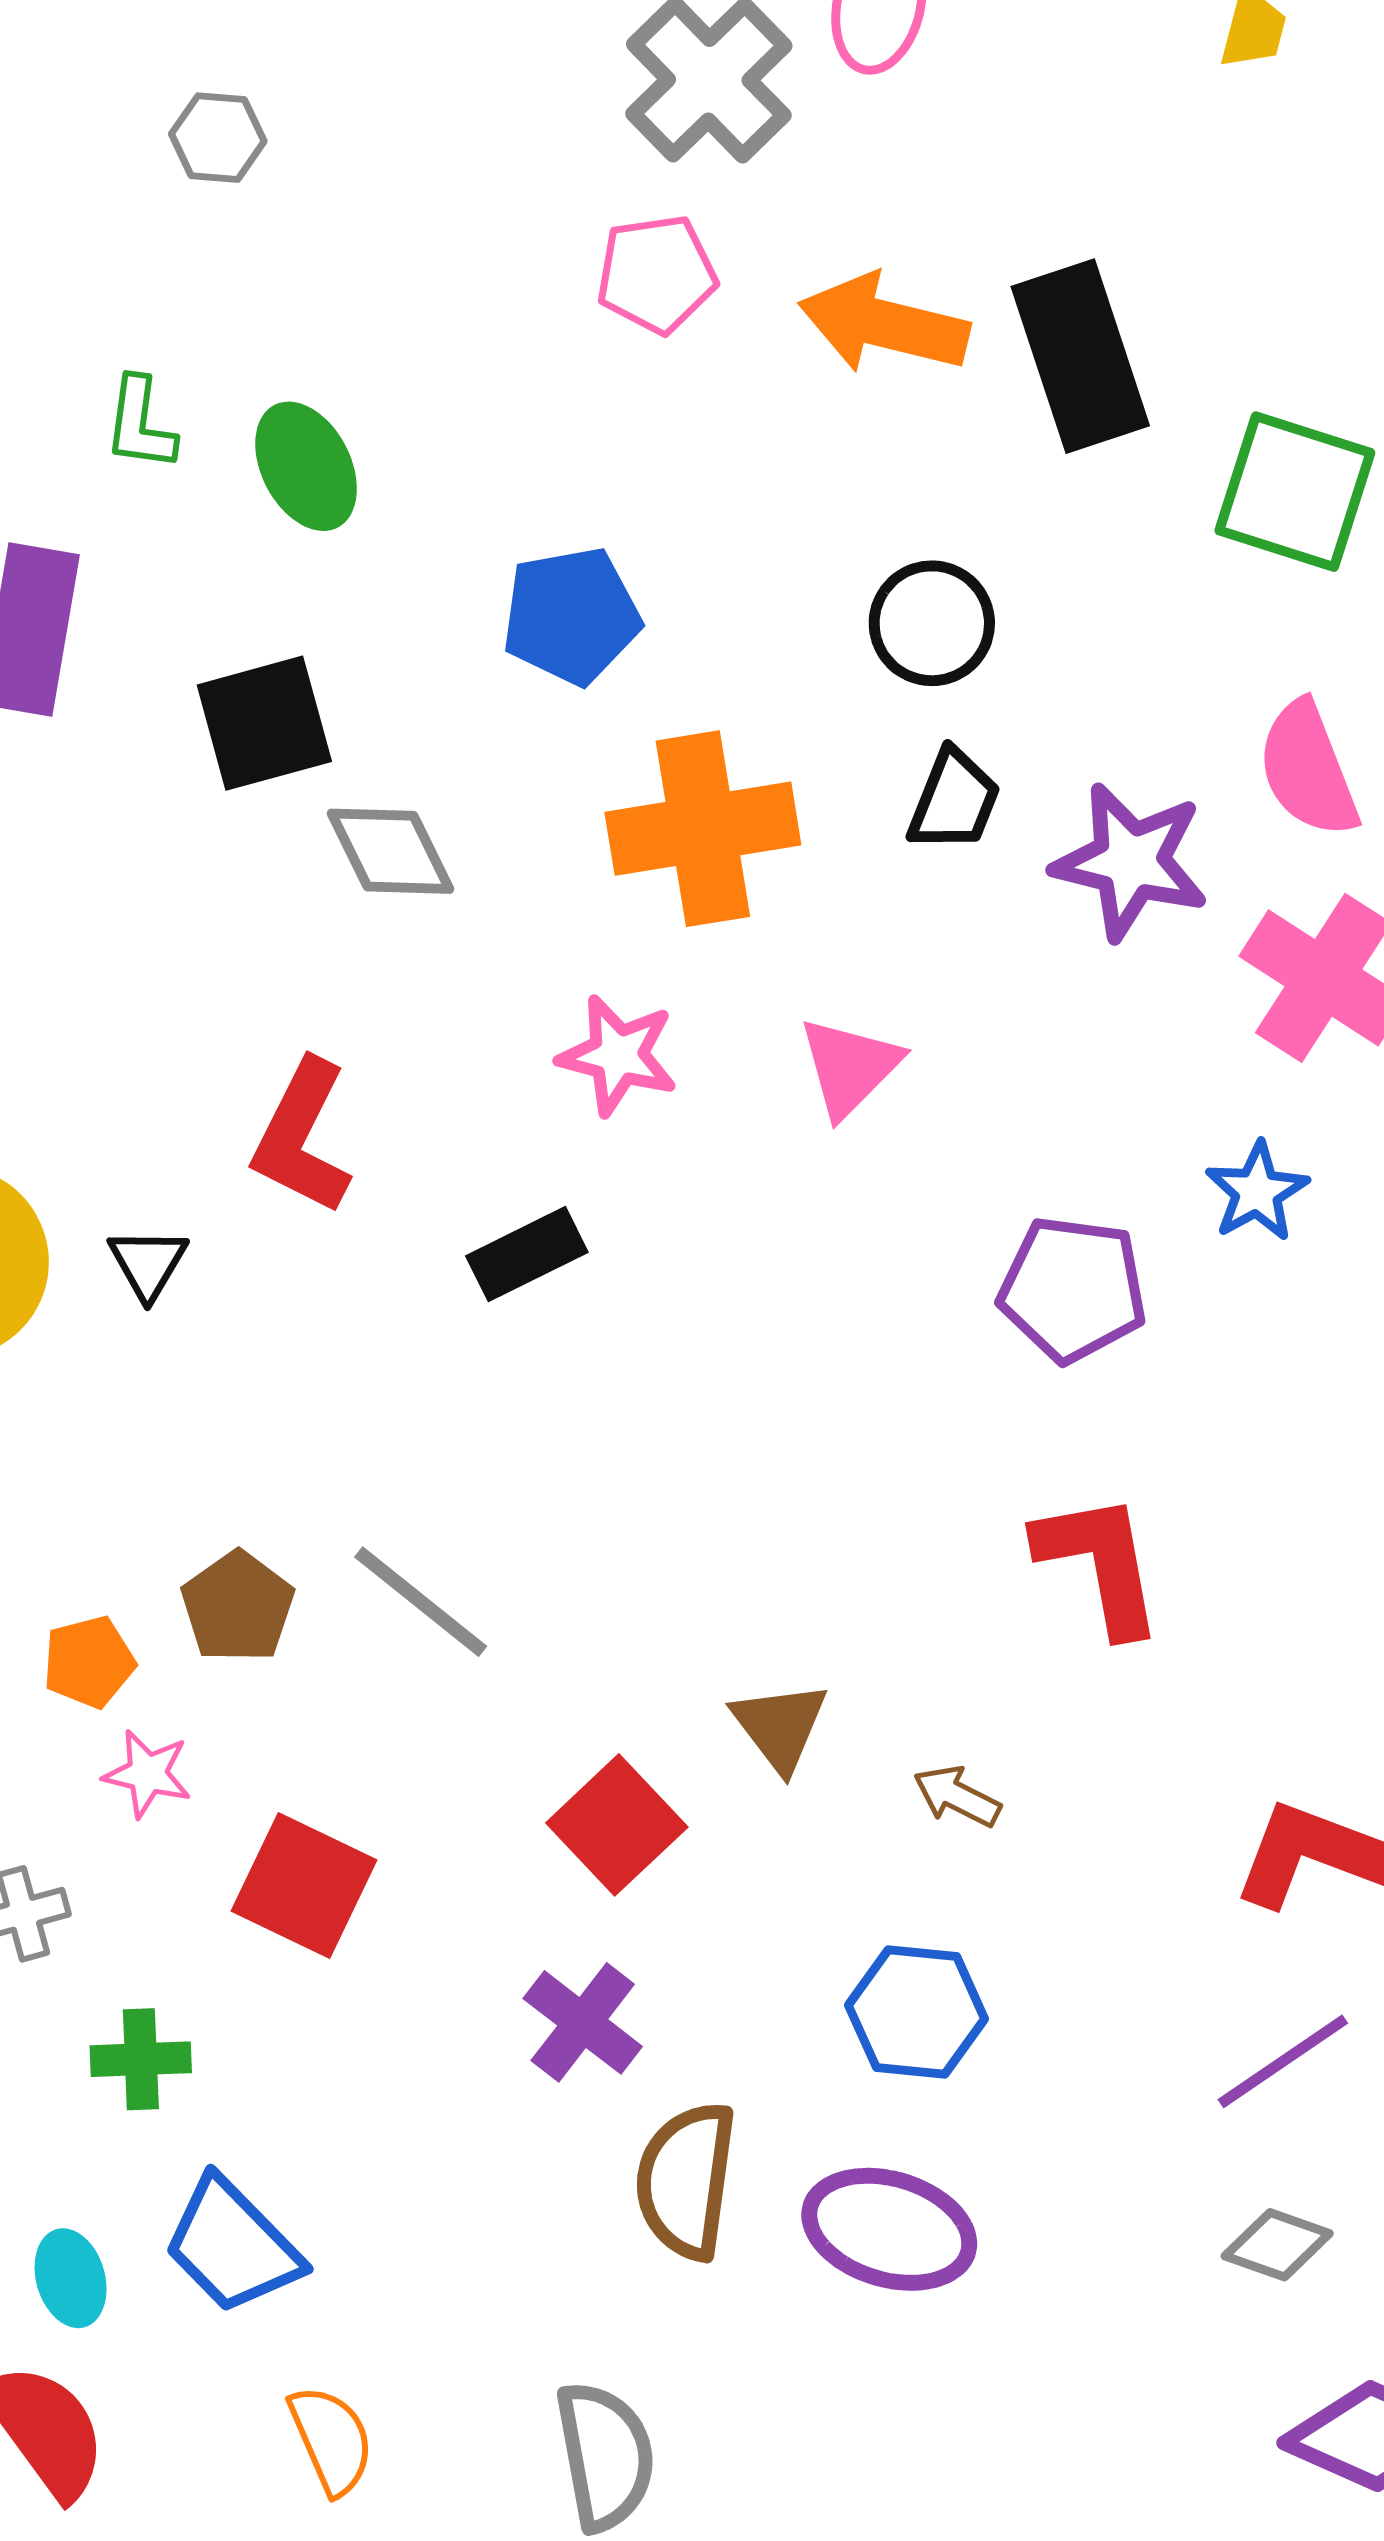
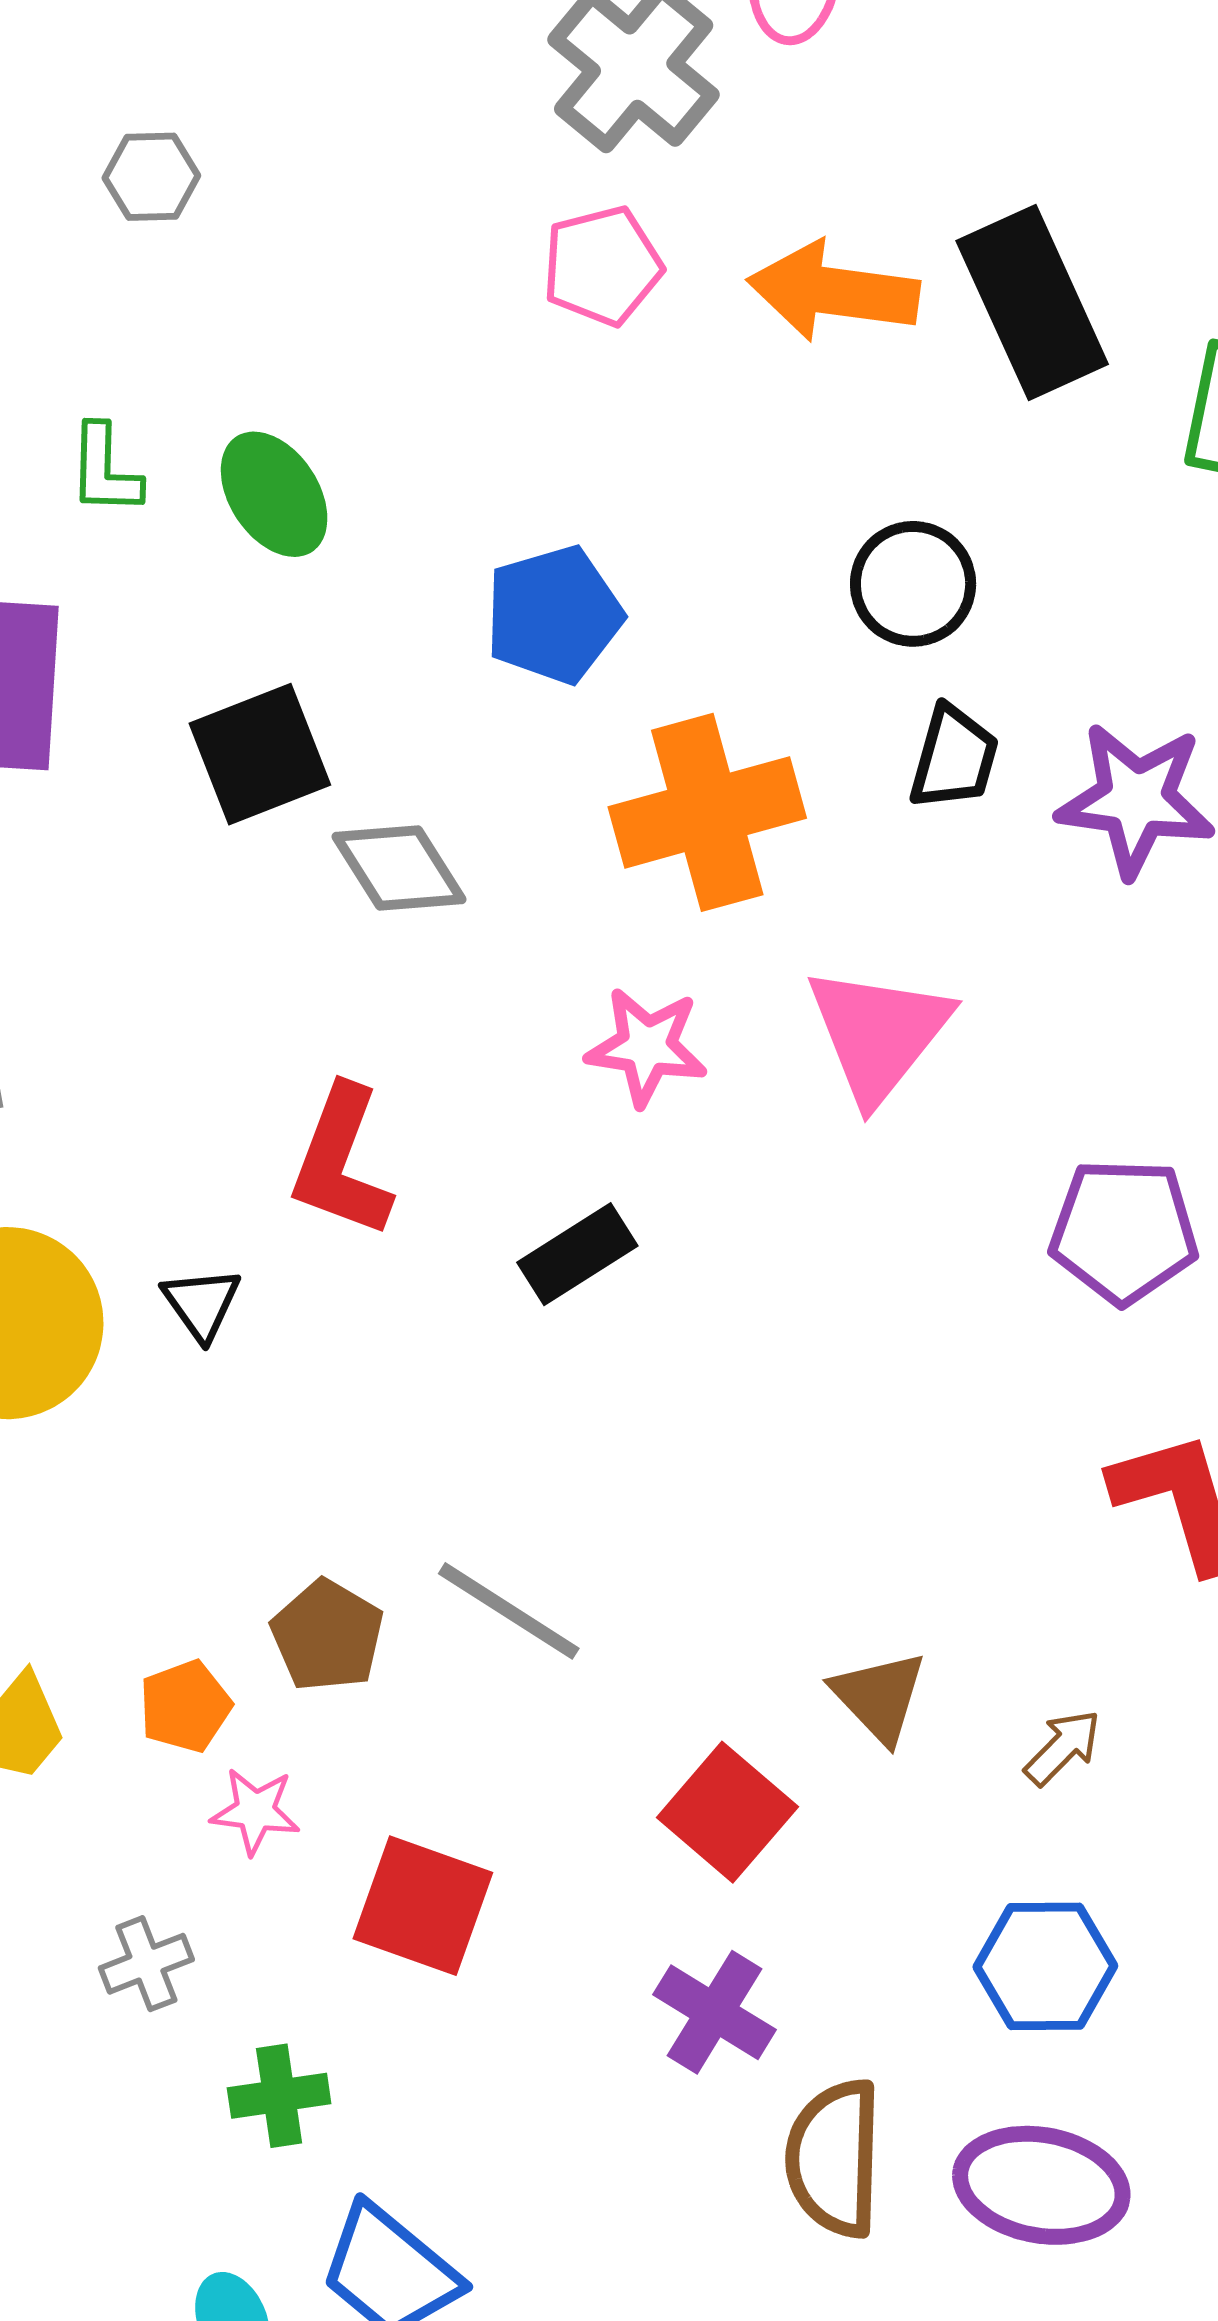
pink triangle: (850, 1067) -> (878, 1034), size x1.4
brown arrow: (957, 1796) -> (1063, 1748), turned 114

